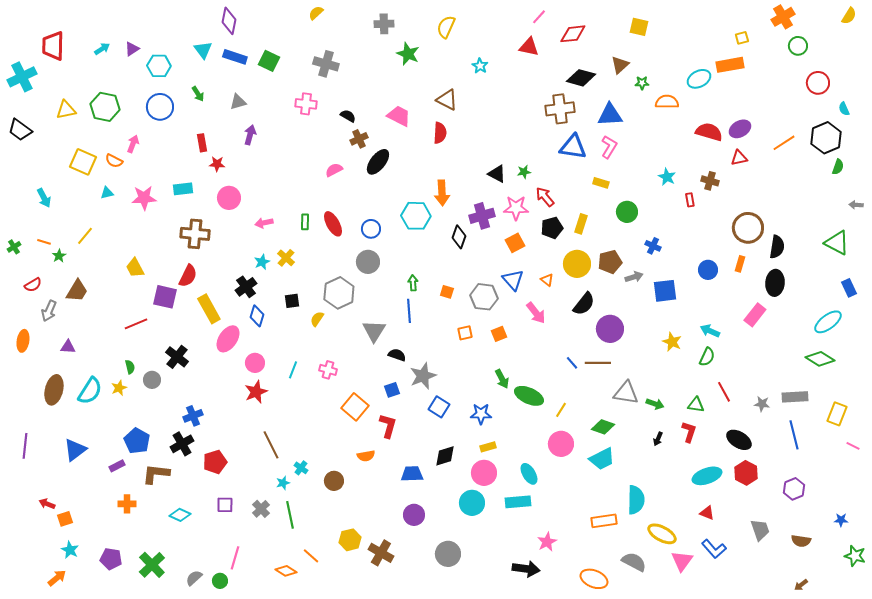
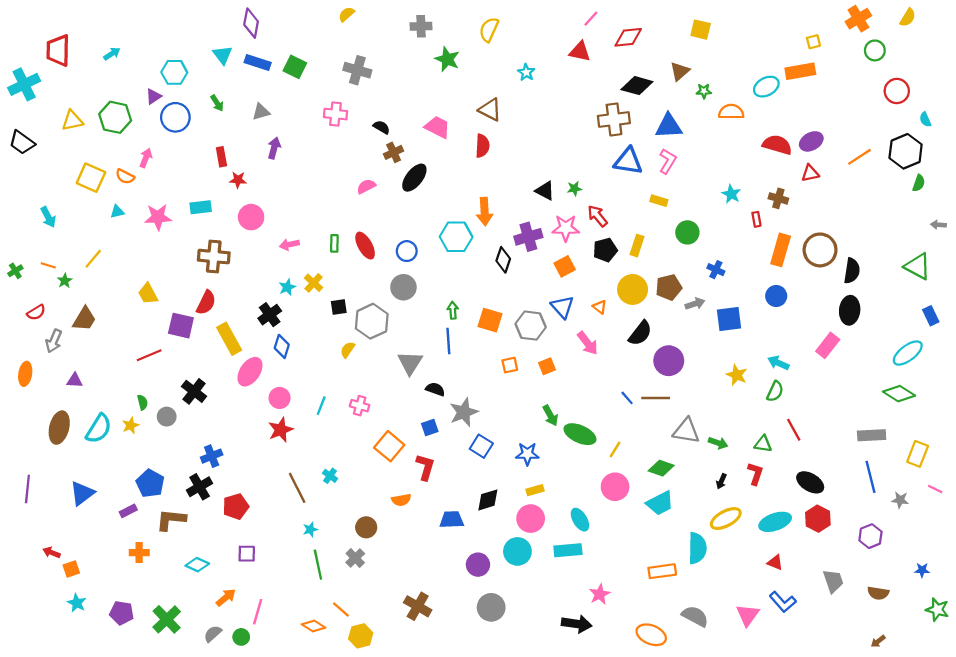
yellow semicircle: (849, 16) -> (908, 18), moved
purple triangle: (132, 49) -> (153, 96), moved
orange rectangle: (740, 264) -> (781, 250), moved, size x1.8
orange square: (447, 292) -> (490, 320), size x1.6
black square: (292, 301) -> (339, 307), moved
gray star: (762, 404) -> (900, 500), moved
cyan cross: (301, 468) -> (330, 476), moved
gray cross: (261, 509) -> (355, 558), moved
purple circle: (414, 515) -> (478, 565), moved
yellow ellipse: (662, 534) -> (726, 519), moved, turned -56
yellow hexagon: (350, 540) -> (361, 636), moved
orange arrow: (57, 578) -> (226, 597), moved

